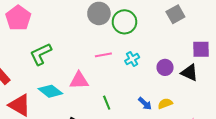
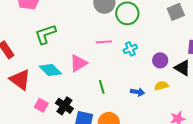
pink triangle: (79, 80) -> (78, 63), turned -36
blue arrow: (145, 104) -> (137, 92), turned -40
yellow semicircle: (165, 104) -> (161, 86), moved

